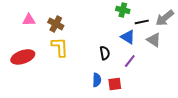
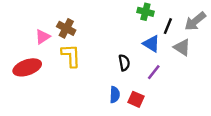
pink triangle: (29, 20) -> (43, 37), moved, turned -32
black line: (142, 22) -> (168, 26), turned -56
red square: (115, 84) -> (136, 99), turned 32

